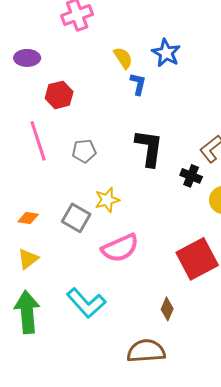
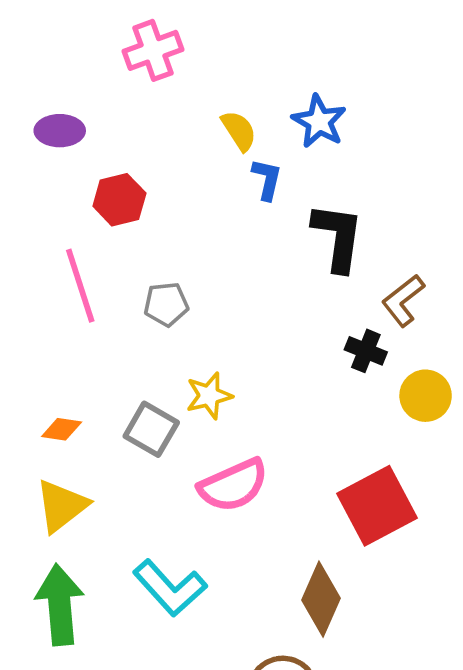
black L-shape: (149, 148) -> (338, 237), moved
yellow triangle: (28, 259) -> (62, 506), size x1.4
brown diamond: (167, 309) -> (321, 599), size x1.6

